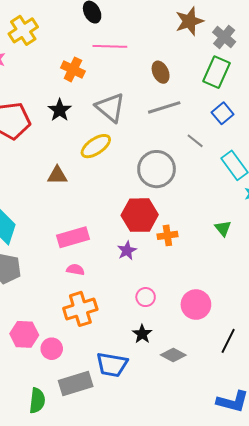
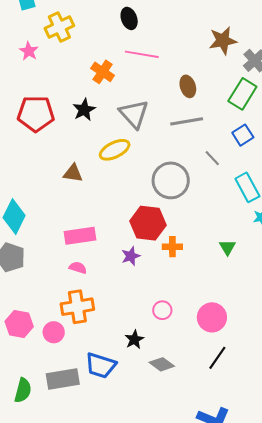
pink circle: (146, 297) -> (162, 310), moved
pink circle: (196, 305) -> (212, 317), moved
pink circle: (52, 349) -> (54, 332), moved

